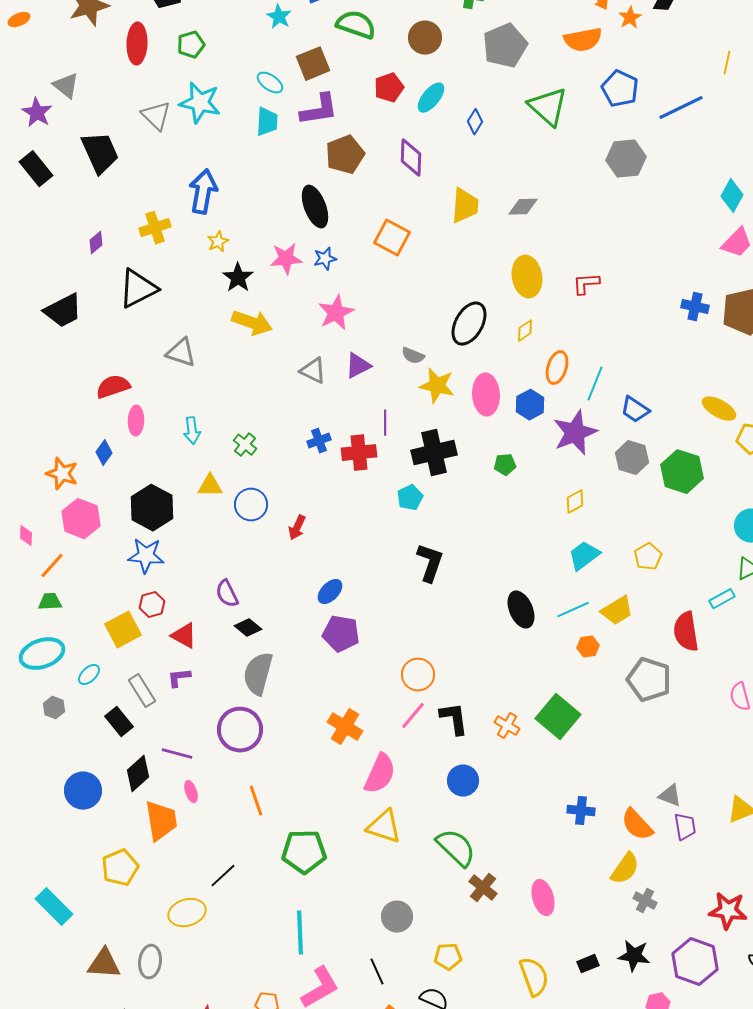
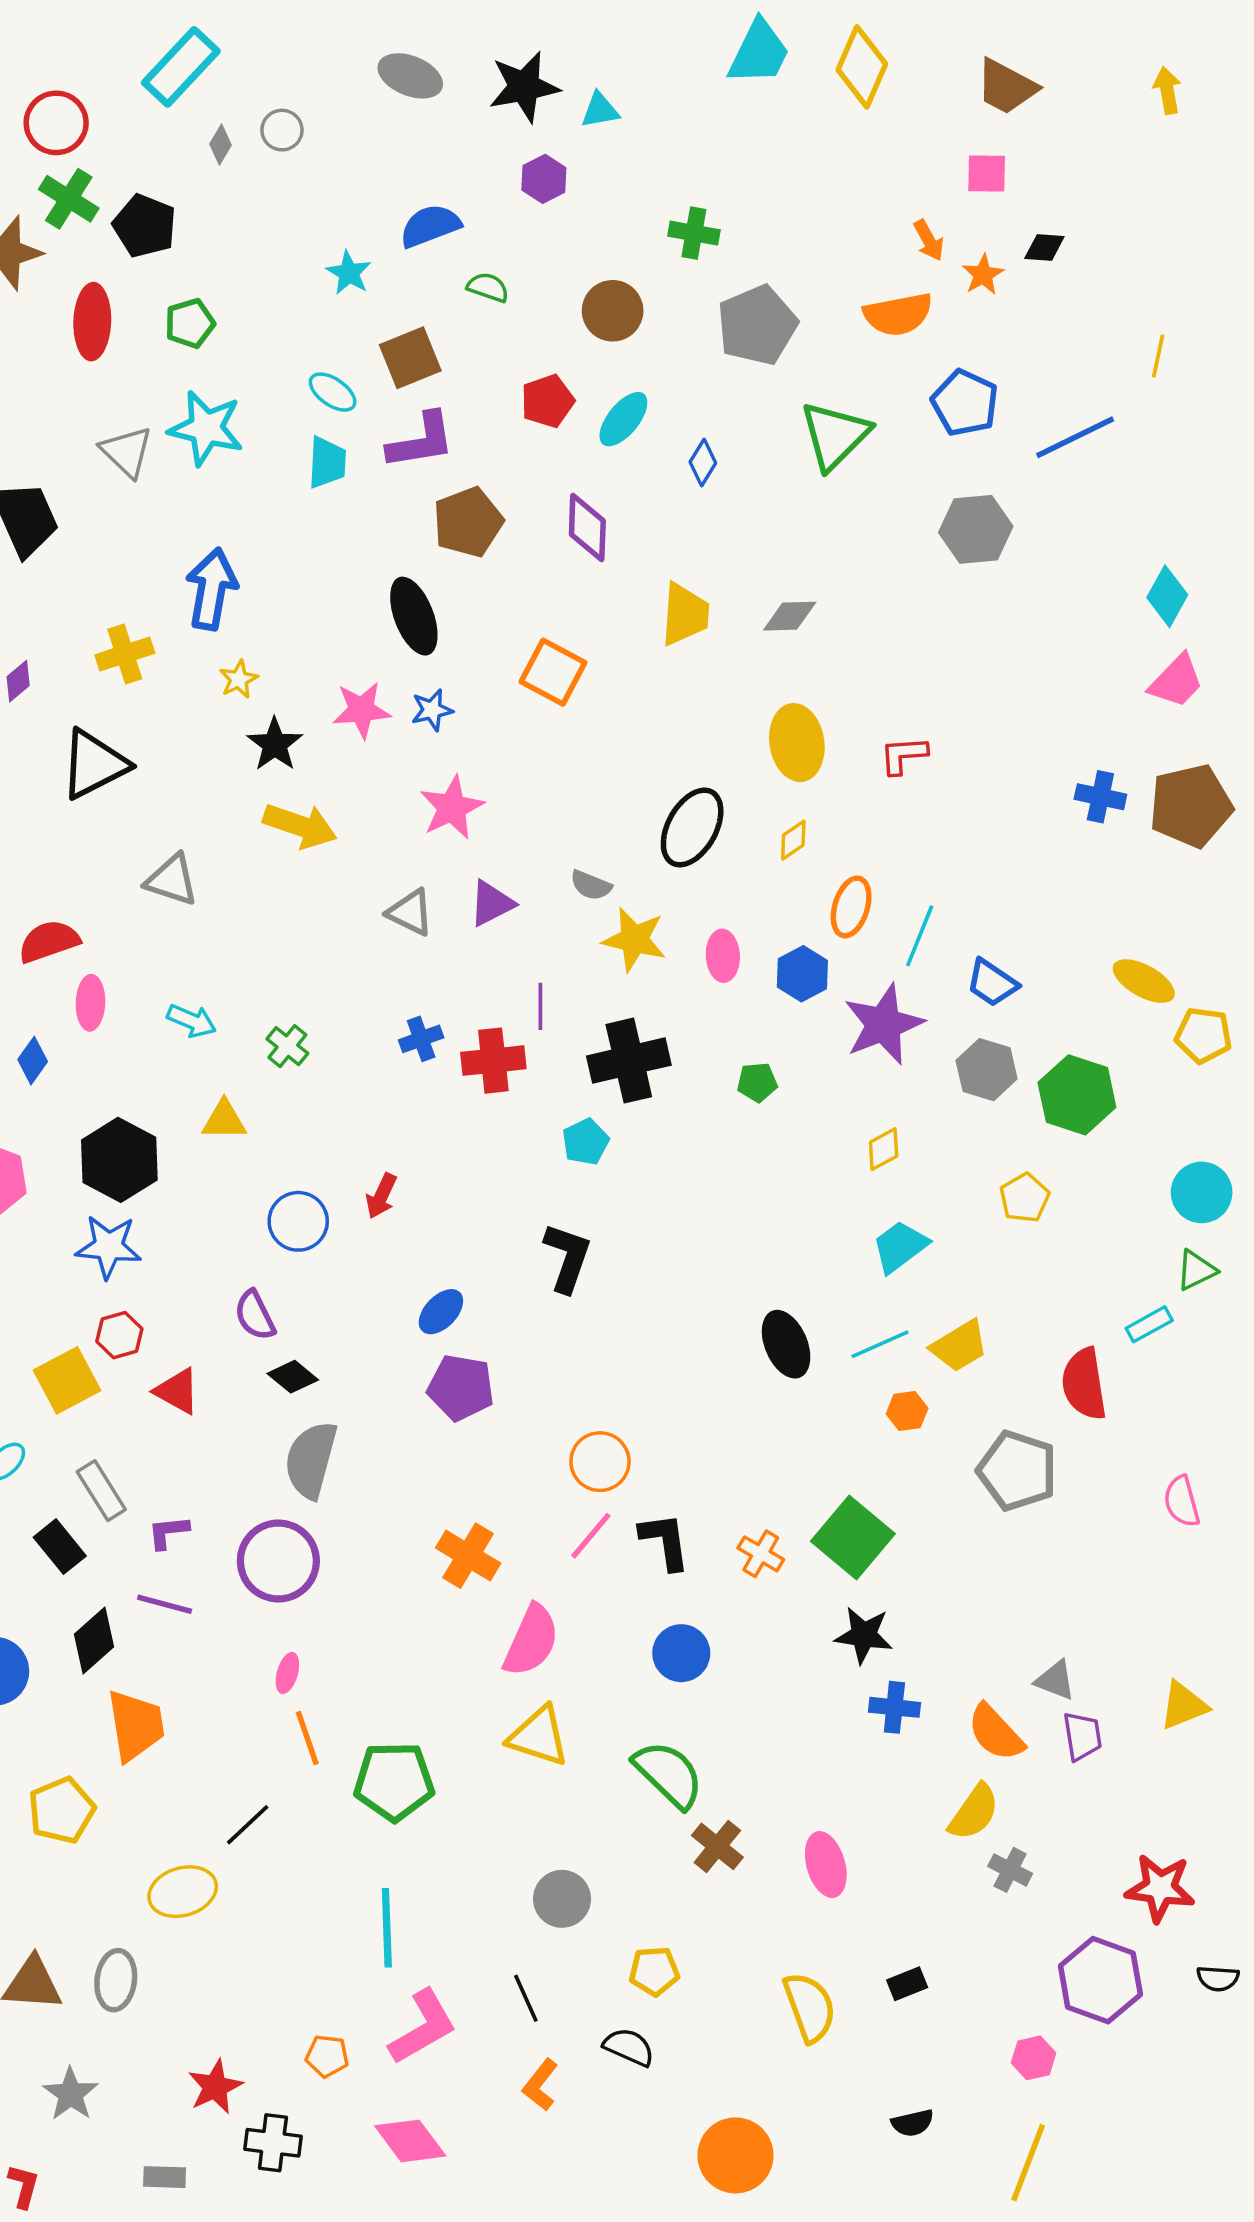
green semicircle: (356, 25) -> (488, 287), size x0.6
green triangle: (548, 107) -> (835, 435), turned 33
pink ellipse: (486, 395) -> (723, 956), size x0.7
cyan arrow: (192, 431) -> (192, 1021), turned -60
blue circle: (251, 505) -> (298, 1221), moved
yellow pentagon: (648, 557) -> (1025, 1198), moved
black L-shape: (430, 563) -> (567, 1257), moved
purple L-shape: (179, 678) -> (168, 1532), moved
pink ellipse: (191, 792) -> (287, 1673), moved, turned 35
orange line: (256, 801) -> (307, 1738), moved
black star: (634, 956) -> (864, 1635), moved

